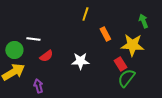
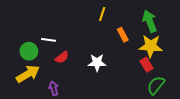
green arrow: (143, 21) -> (150, 21), moved, size x1.5
red rectangle: (120, 64) -> (147, 65), moved
green semicircle: (126, 78) -> (156, 85), moved

